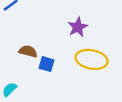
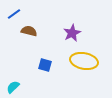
brown semicircle: (28, 51) -> (29, 31), moved

